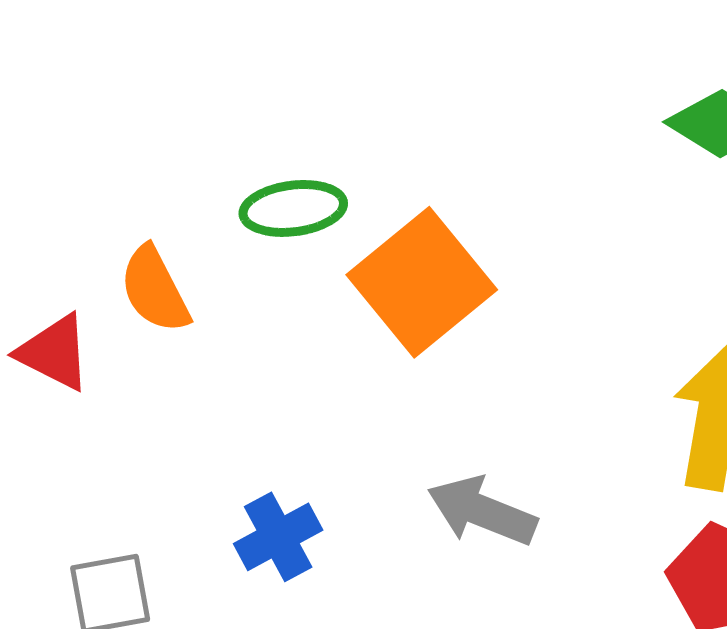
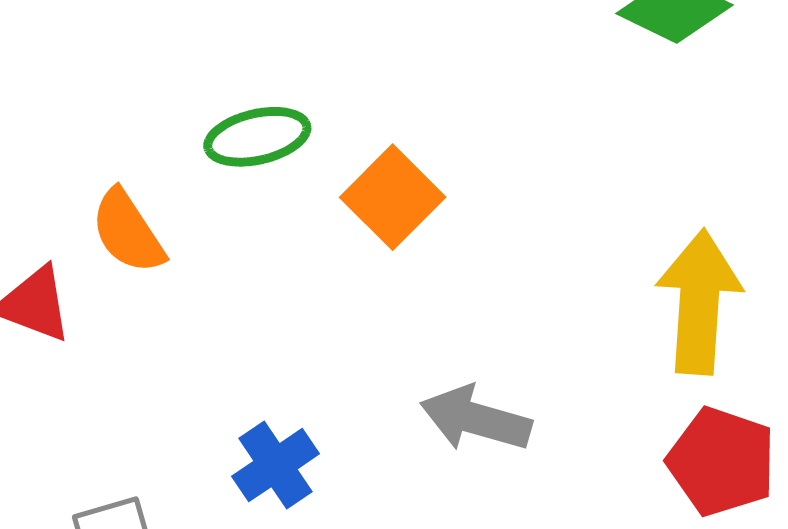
orange square: (422, 282) -> (393, 197), size x0.7

